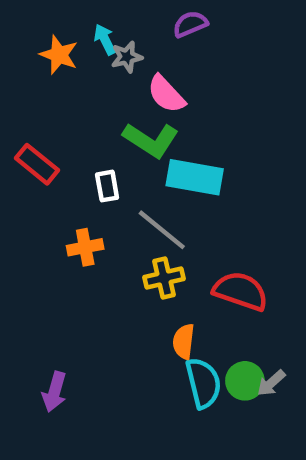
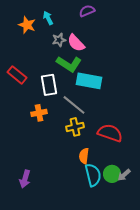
gray star: (127, 57) -> (59, 40), moved
white rectangle: (107, 186) -> (49, 85), size x1.5

